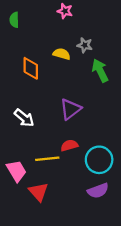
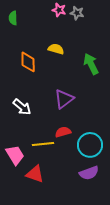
gray star: (85, 45) -> (77, 13), moved
red triangle: (38, 192) -> (35, 174), turned -30

